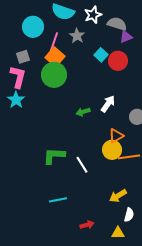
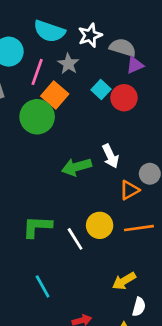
orange square: (55, 57) -> (55, 95), moved
white arrow: (108, 104) -> (110, 156), turned 120
green arrow: (83, 112) -> (76, 167), size x1.5
orange triangle: (116, 136) -> (129, 190), moved
yellow circle: (112, 150) -> (100, 225), moved
cyan line: (58, 200) -> (43, 286), turned 72

